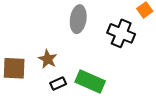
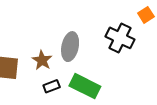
gray ellipse: (78, 19) -> (70, 47), moved

